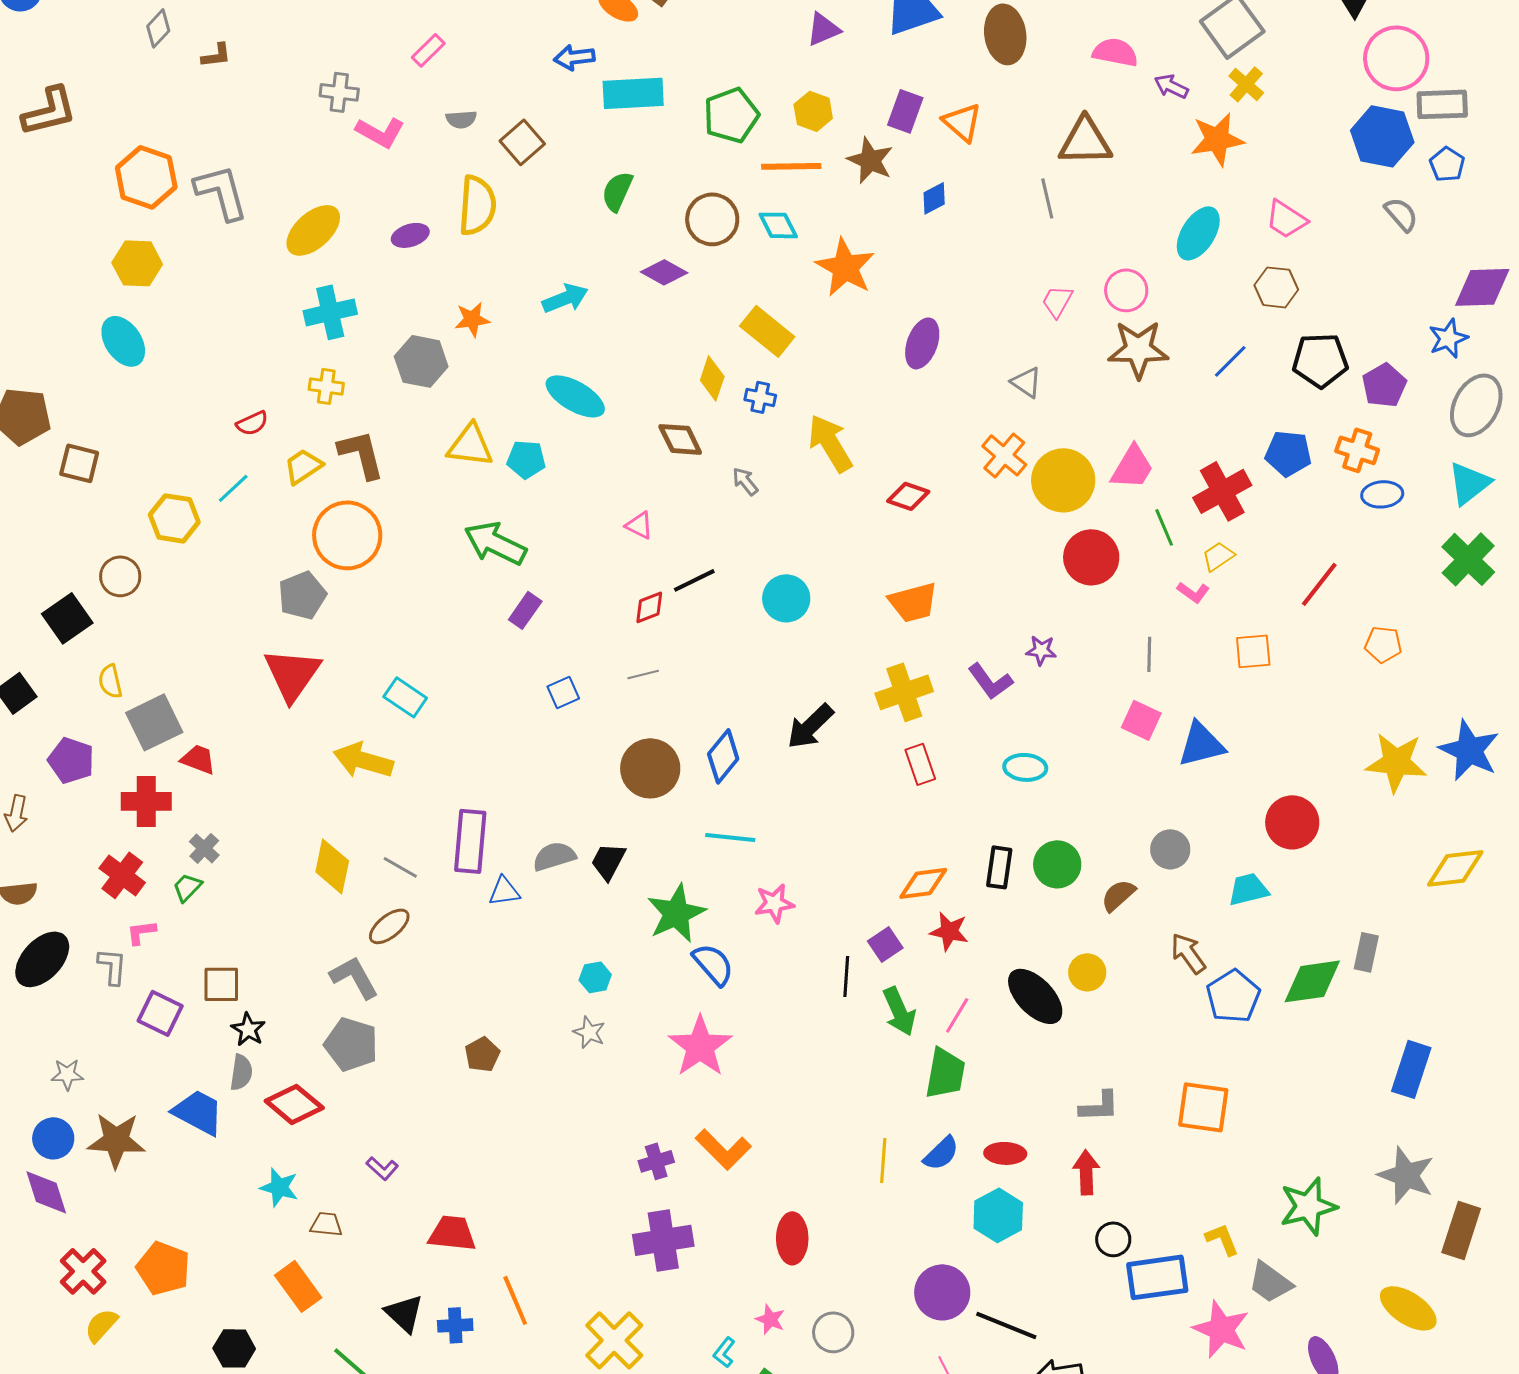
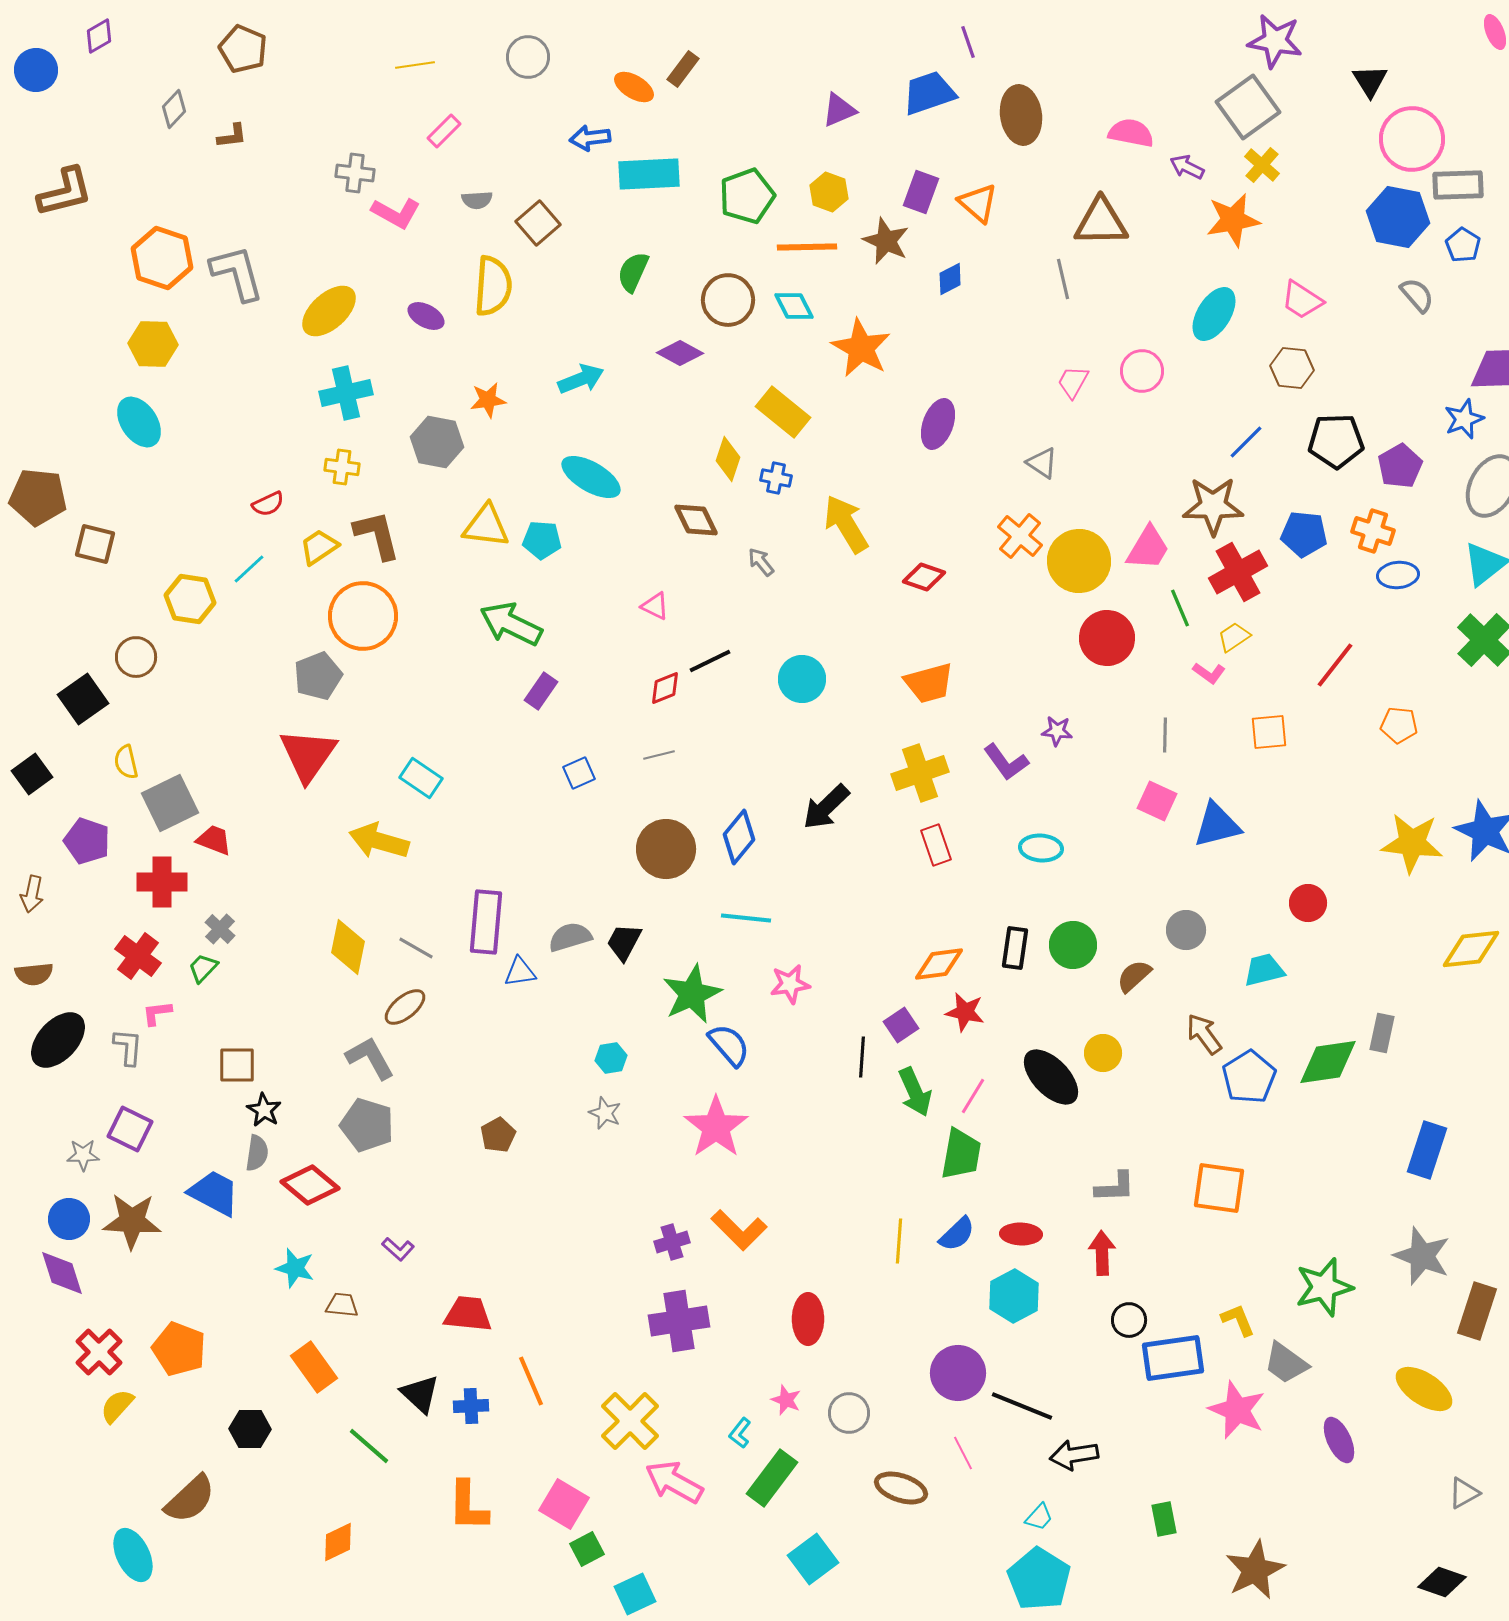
purple ellipse: (410, 235) -> (426, 316), turned 45
brown star: (1138, 349) -> (1213, 506), moved
red circle: (1292, 822) -> (1308, 903), size x0.7
purple square: (160, 1013) -> (130, 1129), moved

